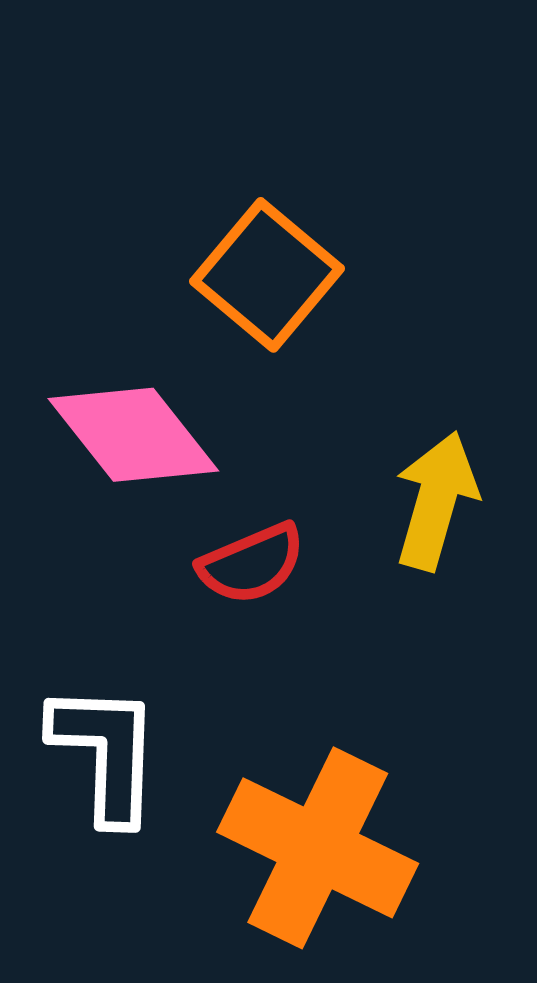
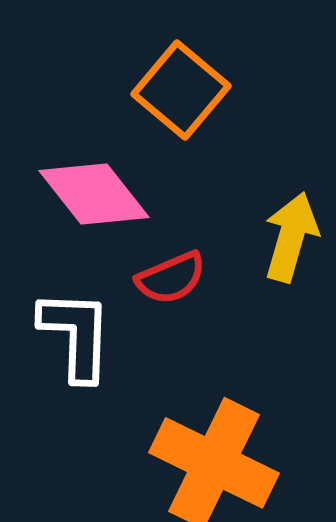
white L-shape: (106, 753) -> (76, 335), moved

